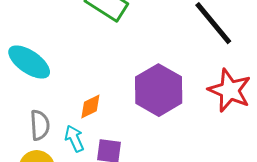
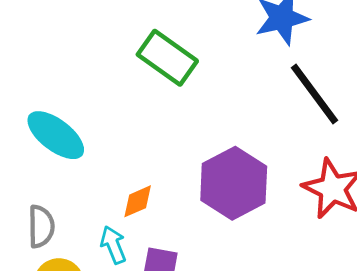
gray semicircle: (40, 125) -> (41, 227), moved

